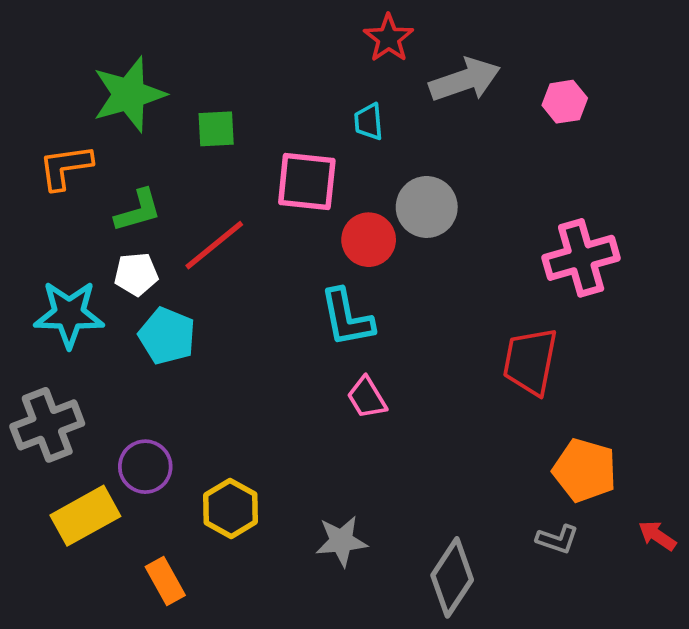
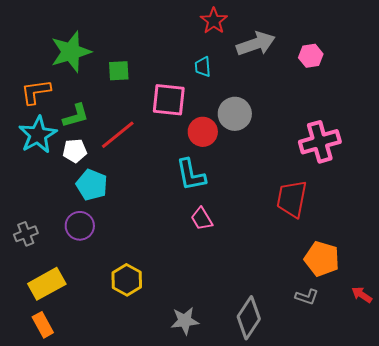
cyan star: (69, 314) -> (38, 135), moved, turned -30
gray cross: (47, 425) -> (26, 234), size x0.6
purple circle: (145, 467) -> (80, 226), moved
gray star: (341, 541) -> (185, 321), moved
orange rectangle: (165, 581) -> (43, 325), moved

